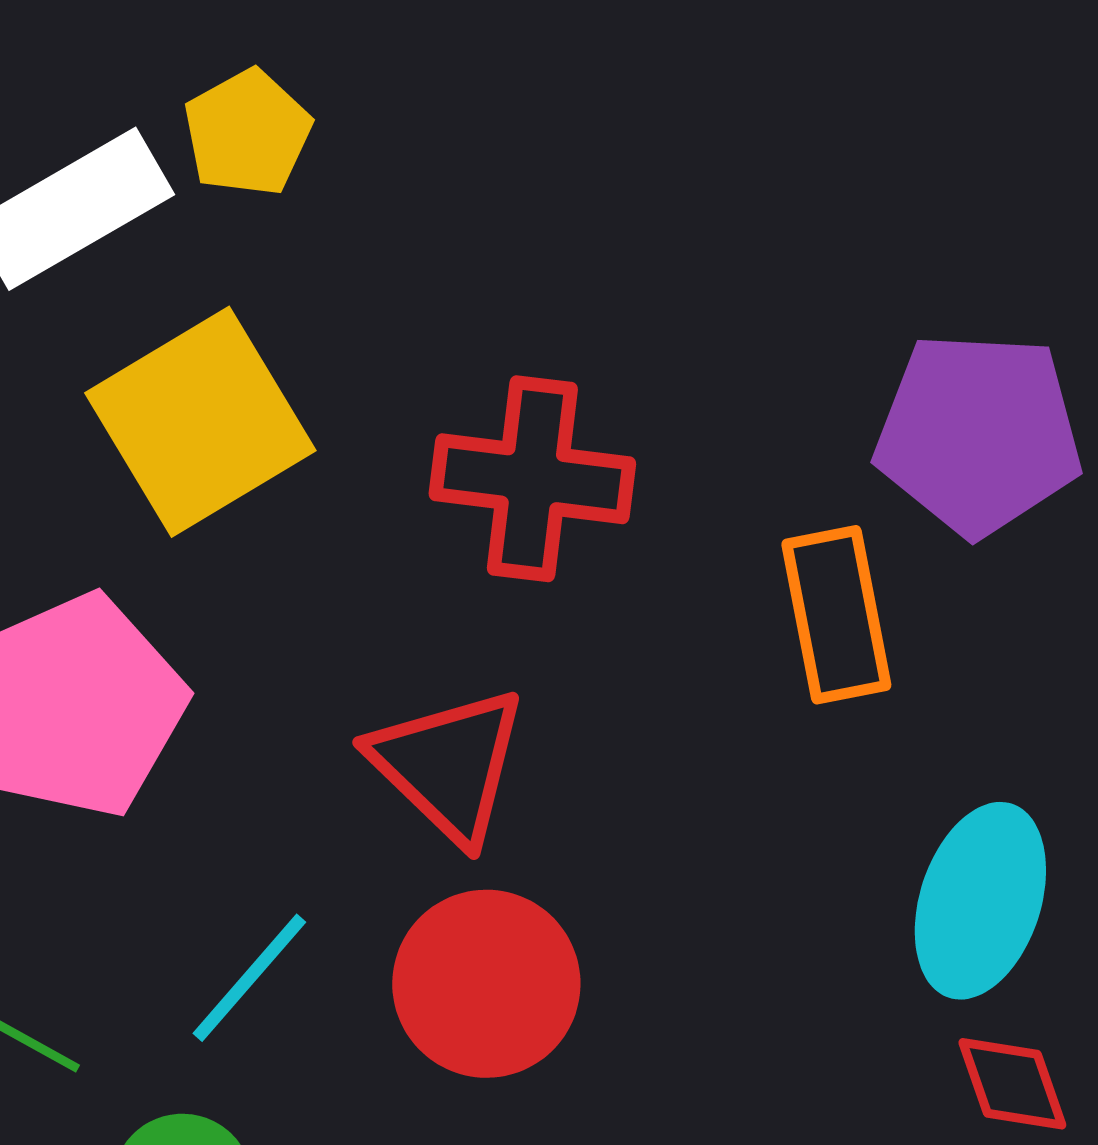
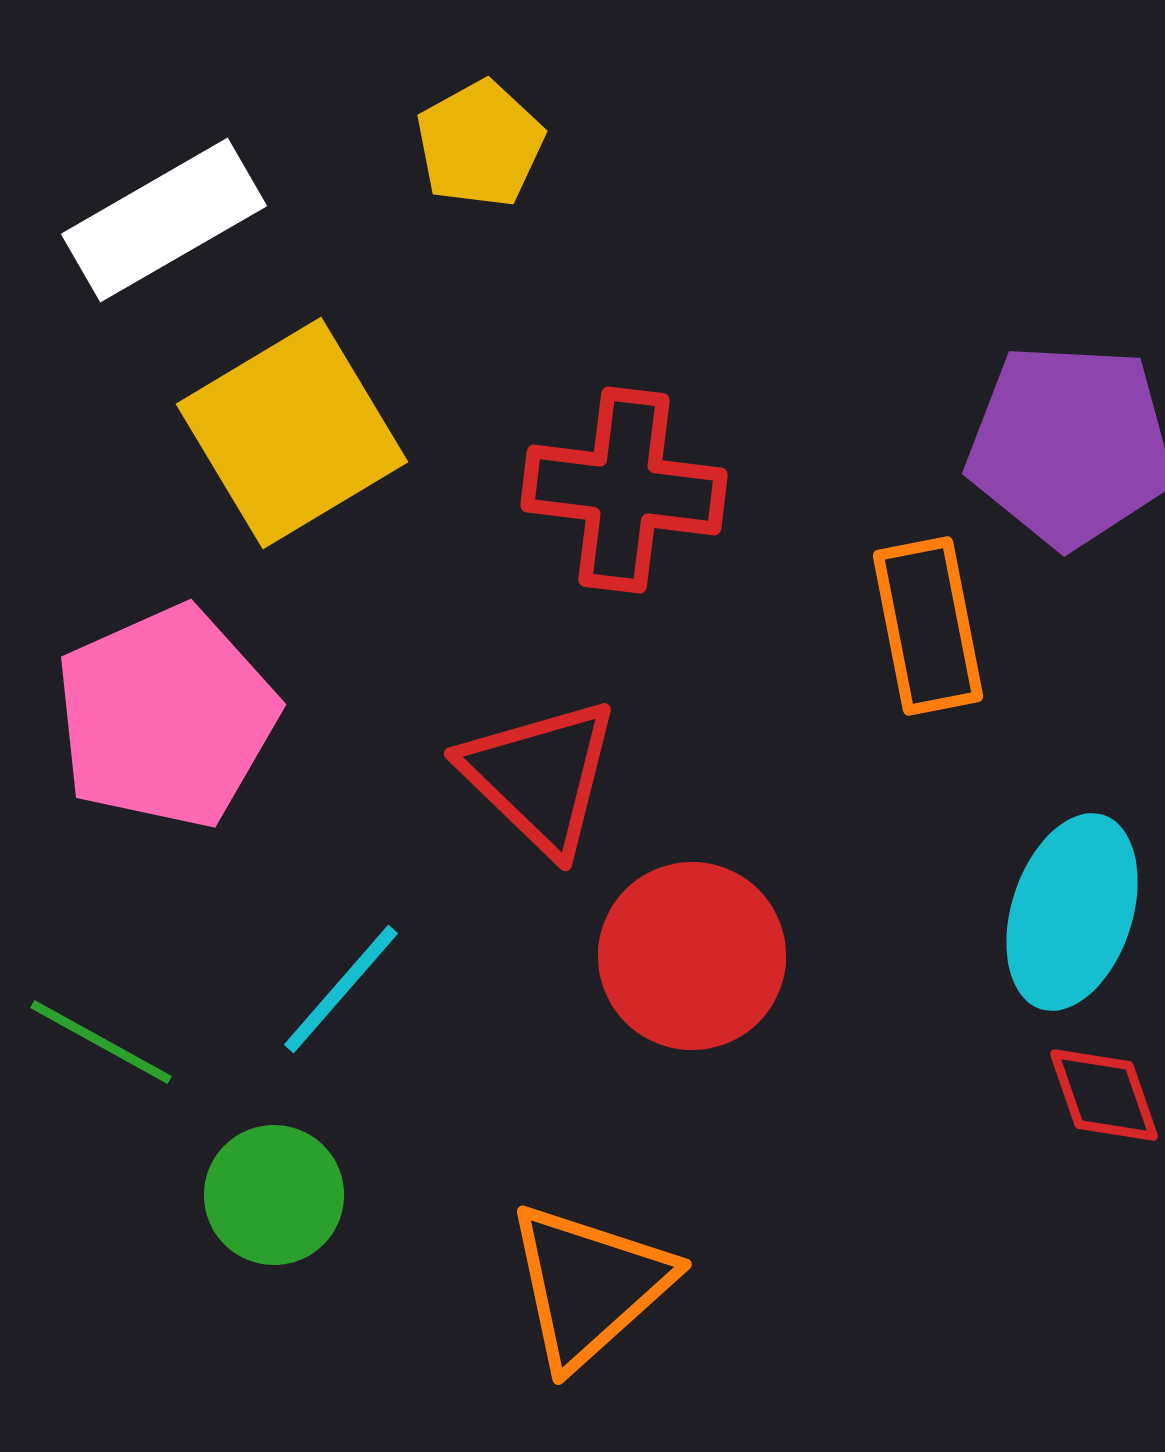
yellow pentagon: (247, 133) -> (480, 144), moved
red circle: (486, 984) -> (692, 956), moved

